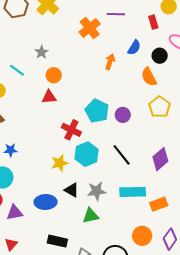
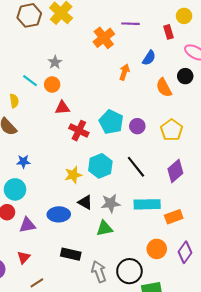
black circle: (160, 56) -> (185, 76), moved
orange circle: (54, 75) -> (52, 85), moved
yellow pentagon: (160, 107) -> (172, 130), moved
red cross: (71, 130) -> (79, 131), moved

